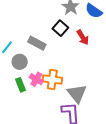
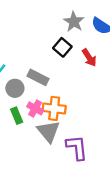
gray rectangle: (37, 43) -> (38, 77), moved
gray triangle: (77, 94) -> (48, 131), moved

